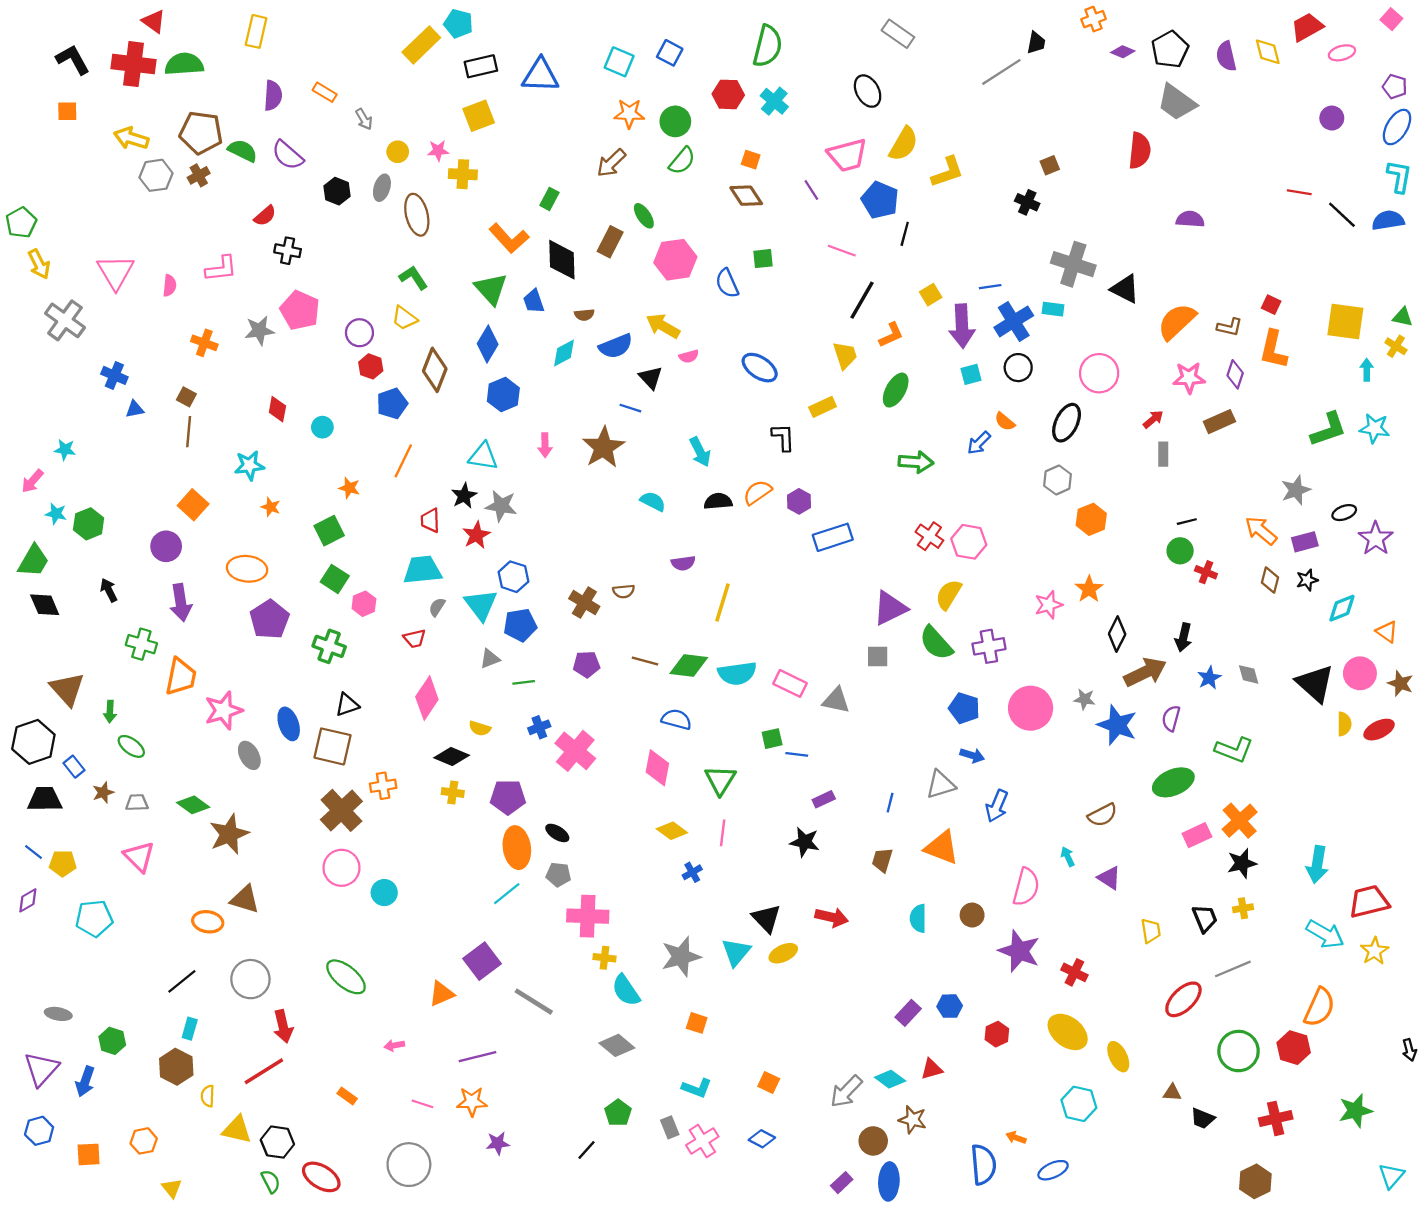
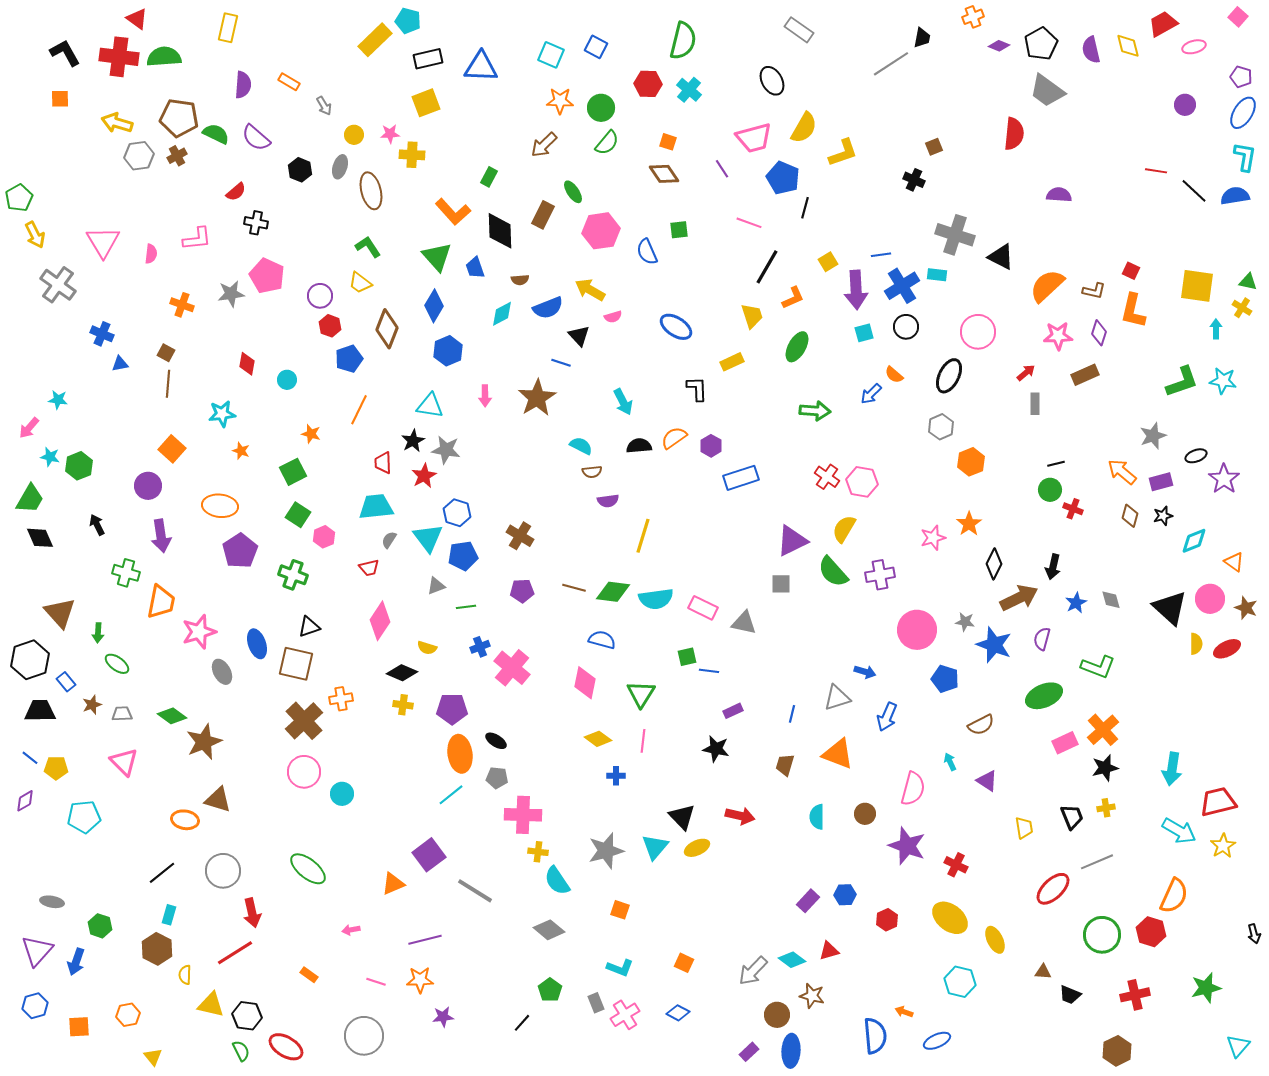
brown semicircle: (624, 591) -> (592, 472), moved
blue pentagon: (964, 708) -> (945, 679), moved
blue cross: (692, 872) -> (616, 776), turned 30

